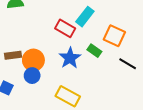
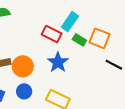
green rectangle: (94, 51) -> (79, 40), moved
blue circle: (32, 76) -> (24, 91), moved

